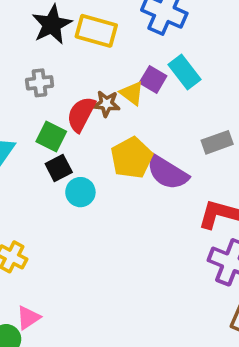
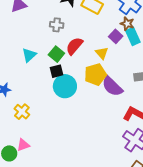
yellow triangle: (132, 93) -> (102, 53), moved
brown star: (106, 104) -> (127, 24), moved
cyan circle: (80, 192) -> (65, 86), size x1.5

